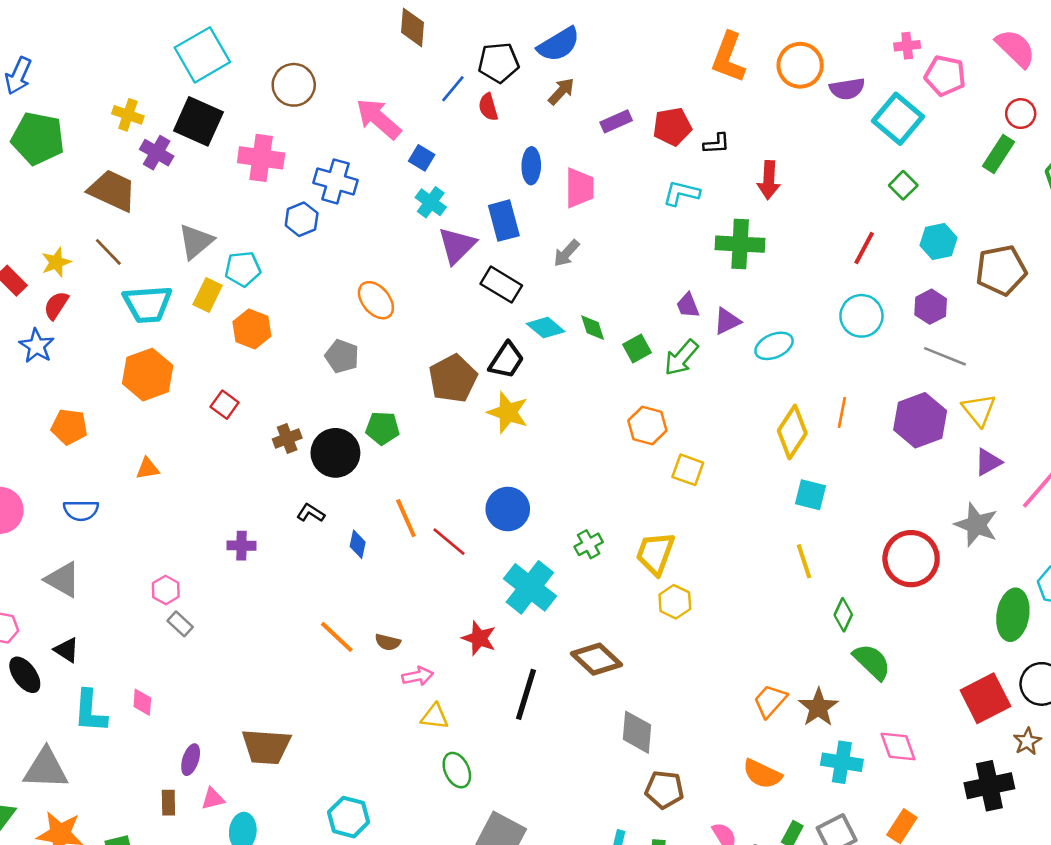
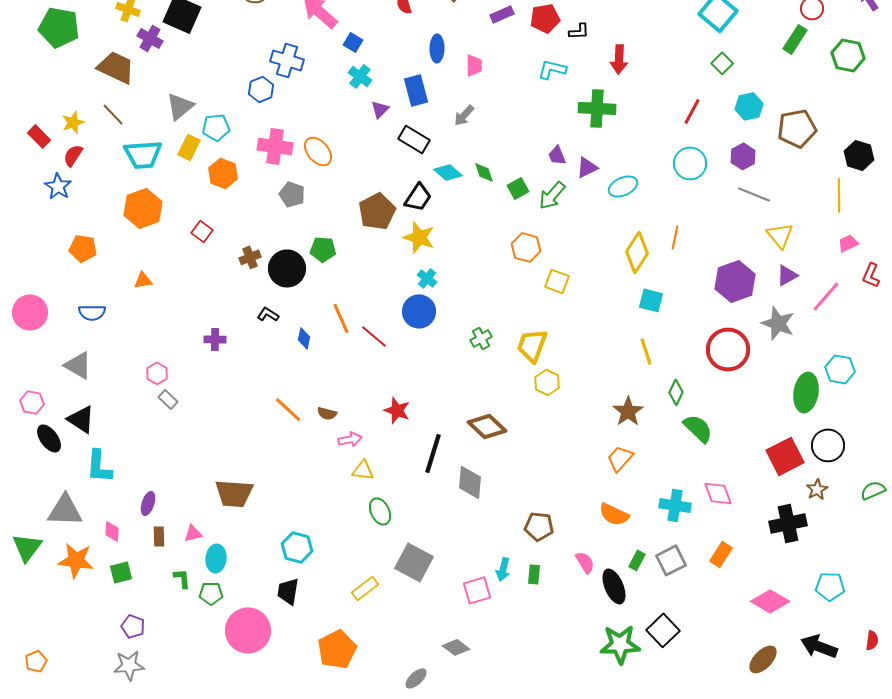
pink cross: (261, 158) -> (275, 146), moved
pink trapezoid: (580, 188) -> (474, 65), size x0.7
purple triangle: (457, 245) -> (380, 109), size x0.6
purple hexagon: (920, 420) -> (735, 281), moved
cyan cross: (530, 587) -> (427, 278), moved, size x0.5
black triangle: (67, 650) -> (81, 419), size x1.4
pink diamond: (142, 702) -> (112, 531), moved
brown star: (818, 707) -> (628, 411), moved
gray diamond: (637, 732) -> (470, 482), moved
purple ellipse: (191, 760) -> (148, 503), moved

